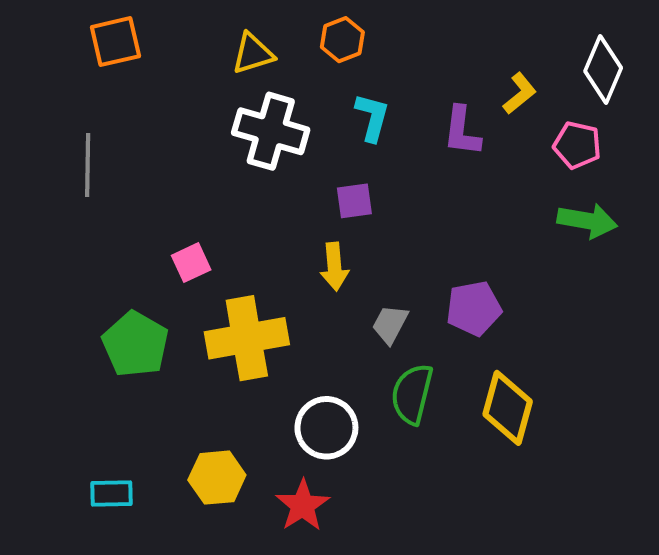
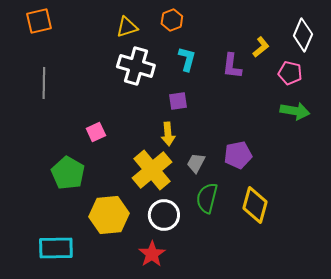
orange square: (115, 42) -> (39, 21), moved
yellow cross: (247, 338) -> (152, 170), moved, turned -30
yellow hexagon: (217, 478) -> (109, 215), moved, size x1.4
cyan rectangle: (111, 493) -> (56, 248), size x1.6

